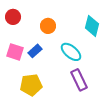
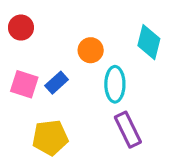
orange circle: (48, 26) -> (91, 50), moved
cyan ellipse: (71, 52) -> (115, 84), turned 50

